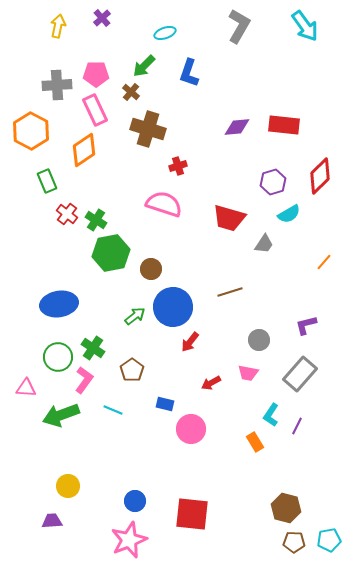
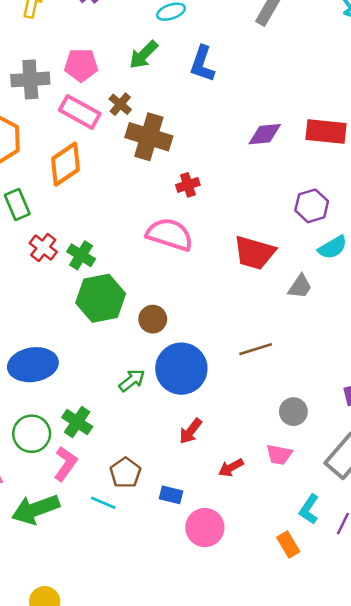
brown cross: (131, 92) -> (120, 104), moved
pink rectangle: (95, 110) -> (80, 112), turned -36
red arrow: (190, 342) -> (191, 431), moved
brown pentagon: (132, 370) -> (125, 473), moved

